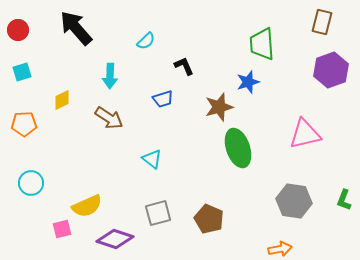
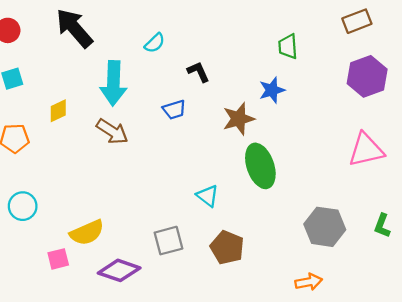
brown rectangle: (322, 22) -> (357, 21), turned 55
green trapezoid: (262, 44) -> (288, 46), size x0.7
cyan arrow: (110, 76) -> (113, 83), size x1.5
pink triangle: (305, 134) -> (366, 150), moved
cyan triangle: (152, 159) -> (208, 196), moved

